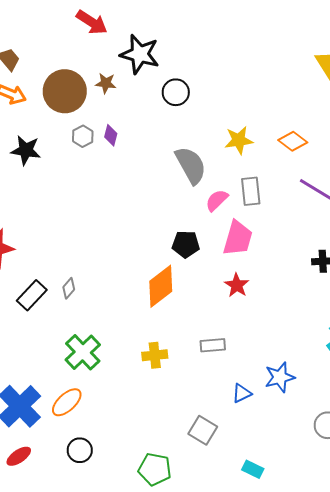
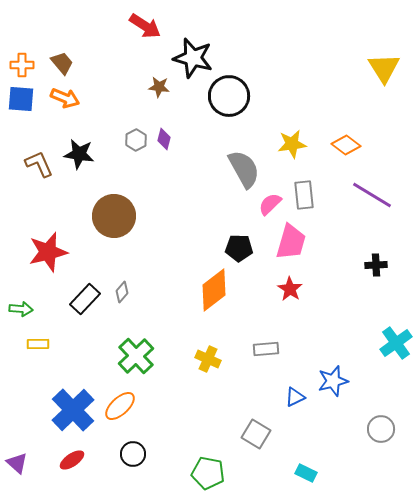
brown circle: (65, 91) -> (114, 216), moved
black circle: (176, 92) -> (229, 96), size x1.5
yellow cross: (155, 355) -> (208, 359), turned 30

